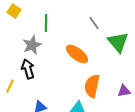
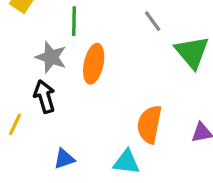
gray star: (32, 45) -> (51, 57), turned -30
orange ellipse: (77, 54) -> (94, 64), moved, turned 65

